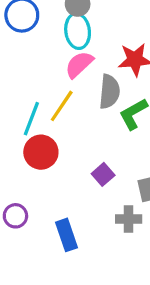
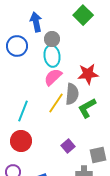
yellow line: (62, 106) -> (56, 103), moved
red circle: (41, 152) -> (21, 141), moved

